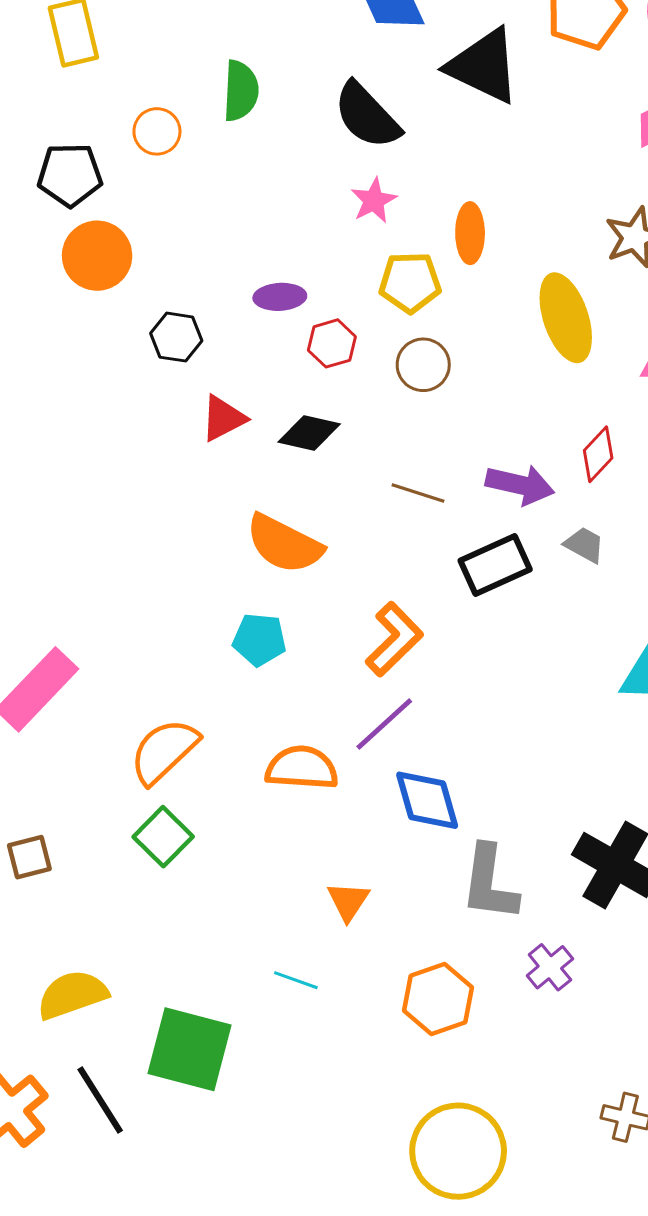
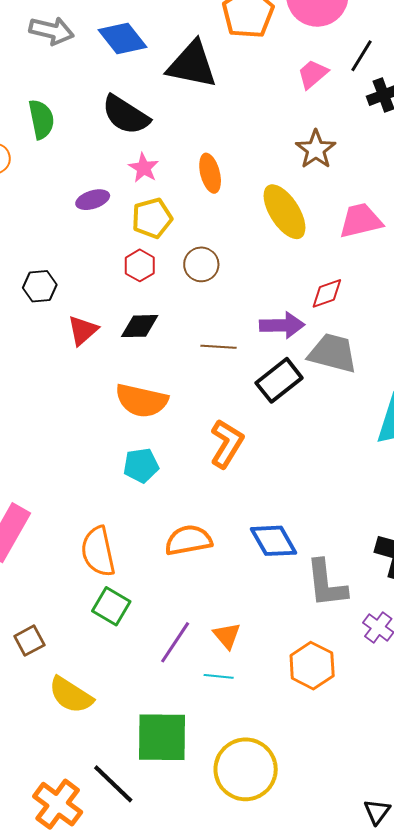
yellow pentagon: (410, 282) -> (152, 218), moved
purple ellipse: (280, 297) -> (93, 200), moved
red diamond: (598, 454) -> (327, 293), turned 42
gray trapezoid: (584, 545) -> (333, 353), size x1.8
purple line: (384, 724) -> (175, 642), moved
orange semicircle: (164, 751) -> (98, 552), turned -45
orange triangle: (348, 901) -> (227, 636), moved
yellow semicircle: (72, 995) -> (71, 695), moved, turned -114
yellow circle: (458, 1151) -> (246, 769), moved

